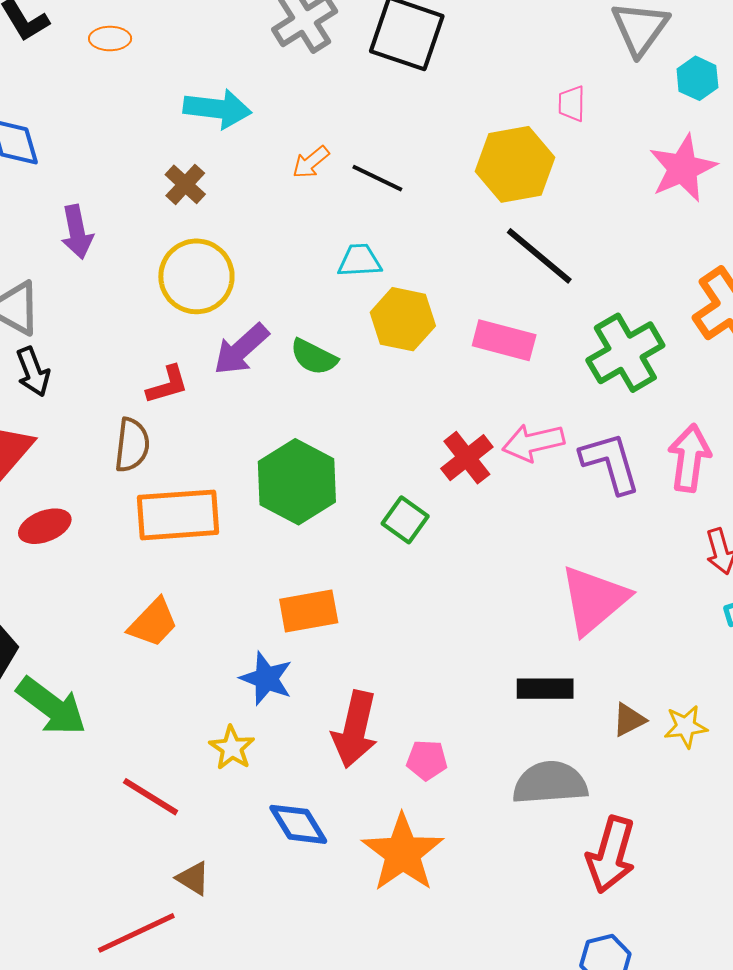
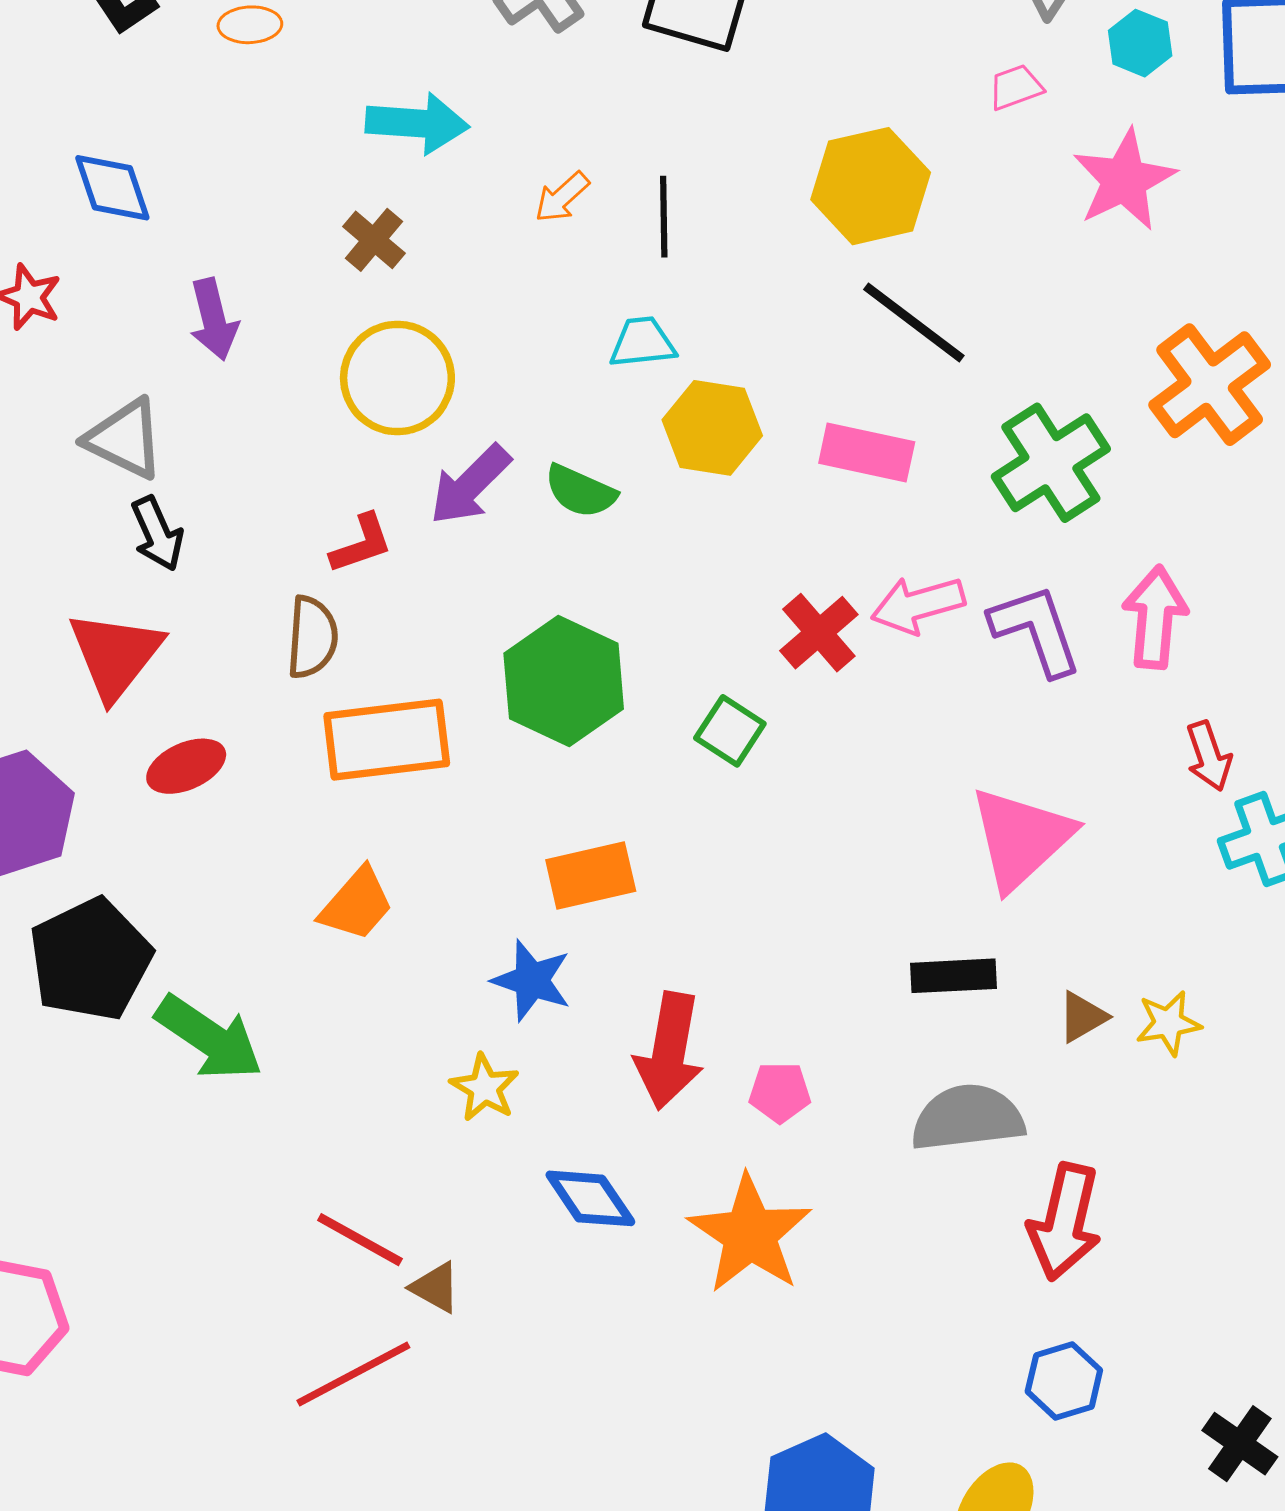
pink trapezoid: (572, 104) -> (1016, 87), moved, turned 72
black line: (377, 178) -> (664, 217), turned 66
red line: (151, 797) -> (360, 1240), moved

